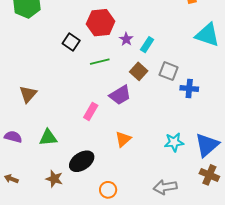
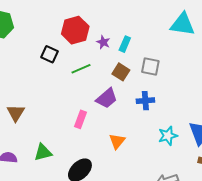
blue cross: (189, 88) -> (145, 101), moved

